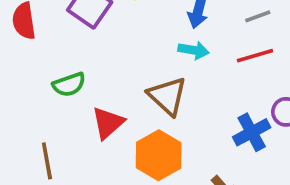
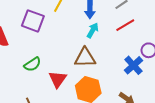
cyan arrow: (194, 50) -> (93, 30), turned -56
brown triangle: (167, 96) -> (85, 58), turned -30

